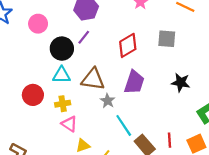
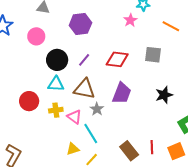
purple line: (84, 37) -> (84, 60), moved
red diamond: (128, 45) -> (117, 59), turned 35
black star: (181, 83) -> (164, 95), turned -30
pink triangle: (69, 124) -> (74, 117), moved
cyan line: (124, 125) -> (91, 134), moved

